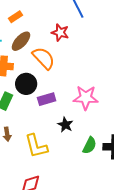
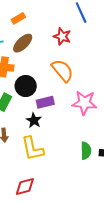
orange semicircle: (44, 58) -> (62, 71), moved
black star: (65, 125) -> (34, 120), moved
green semicircle: (90, 145) -> (86, 151), turned -30

